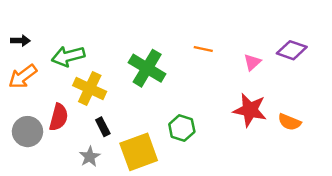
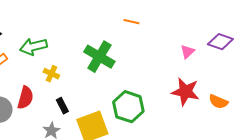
orange line: (203, 49) -> (131, 22), moved
yellow cross: (90, 88) -> (51, 74), size x0.6
green hexagon: (182, 128) -> (128, 107), size x1.4

